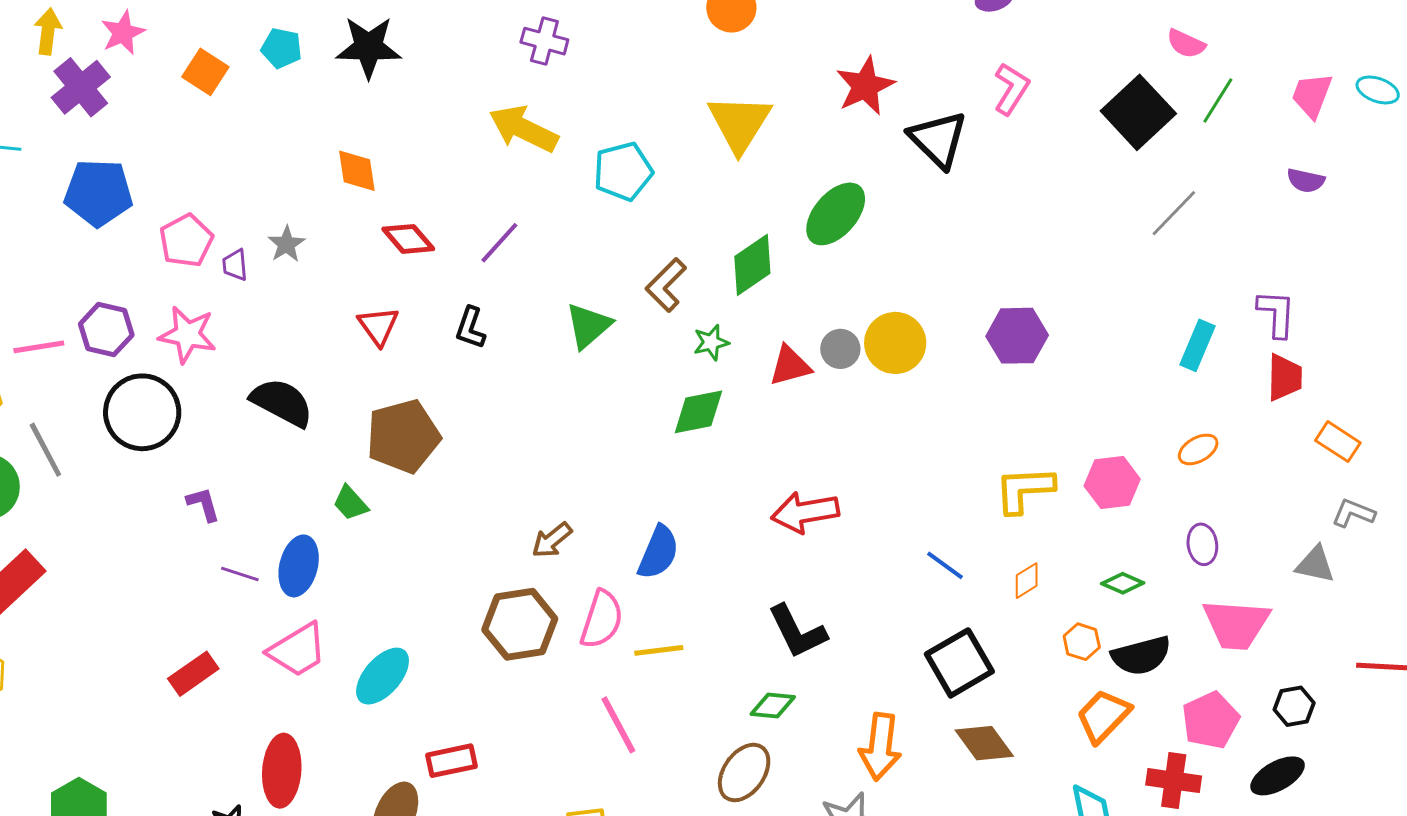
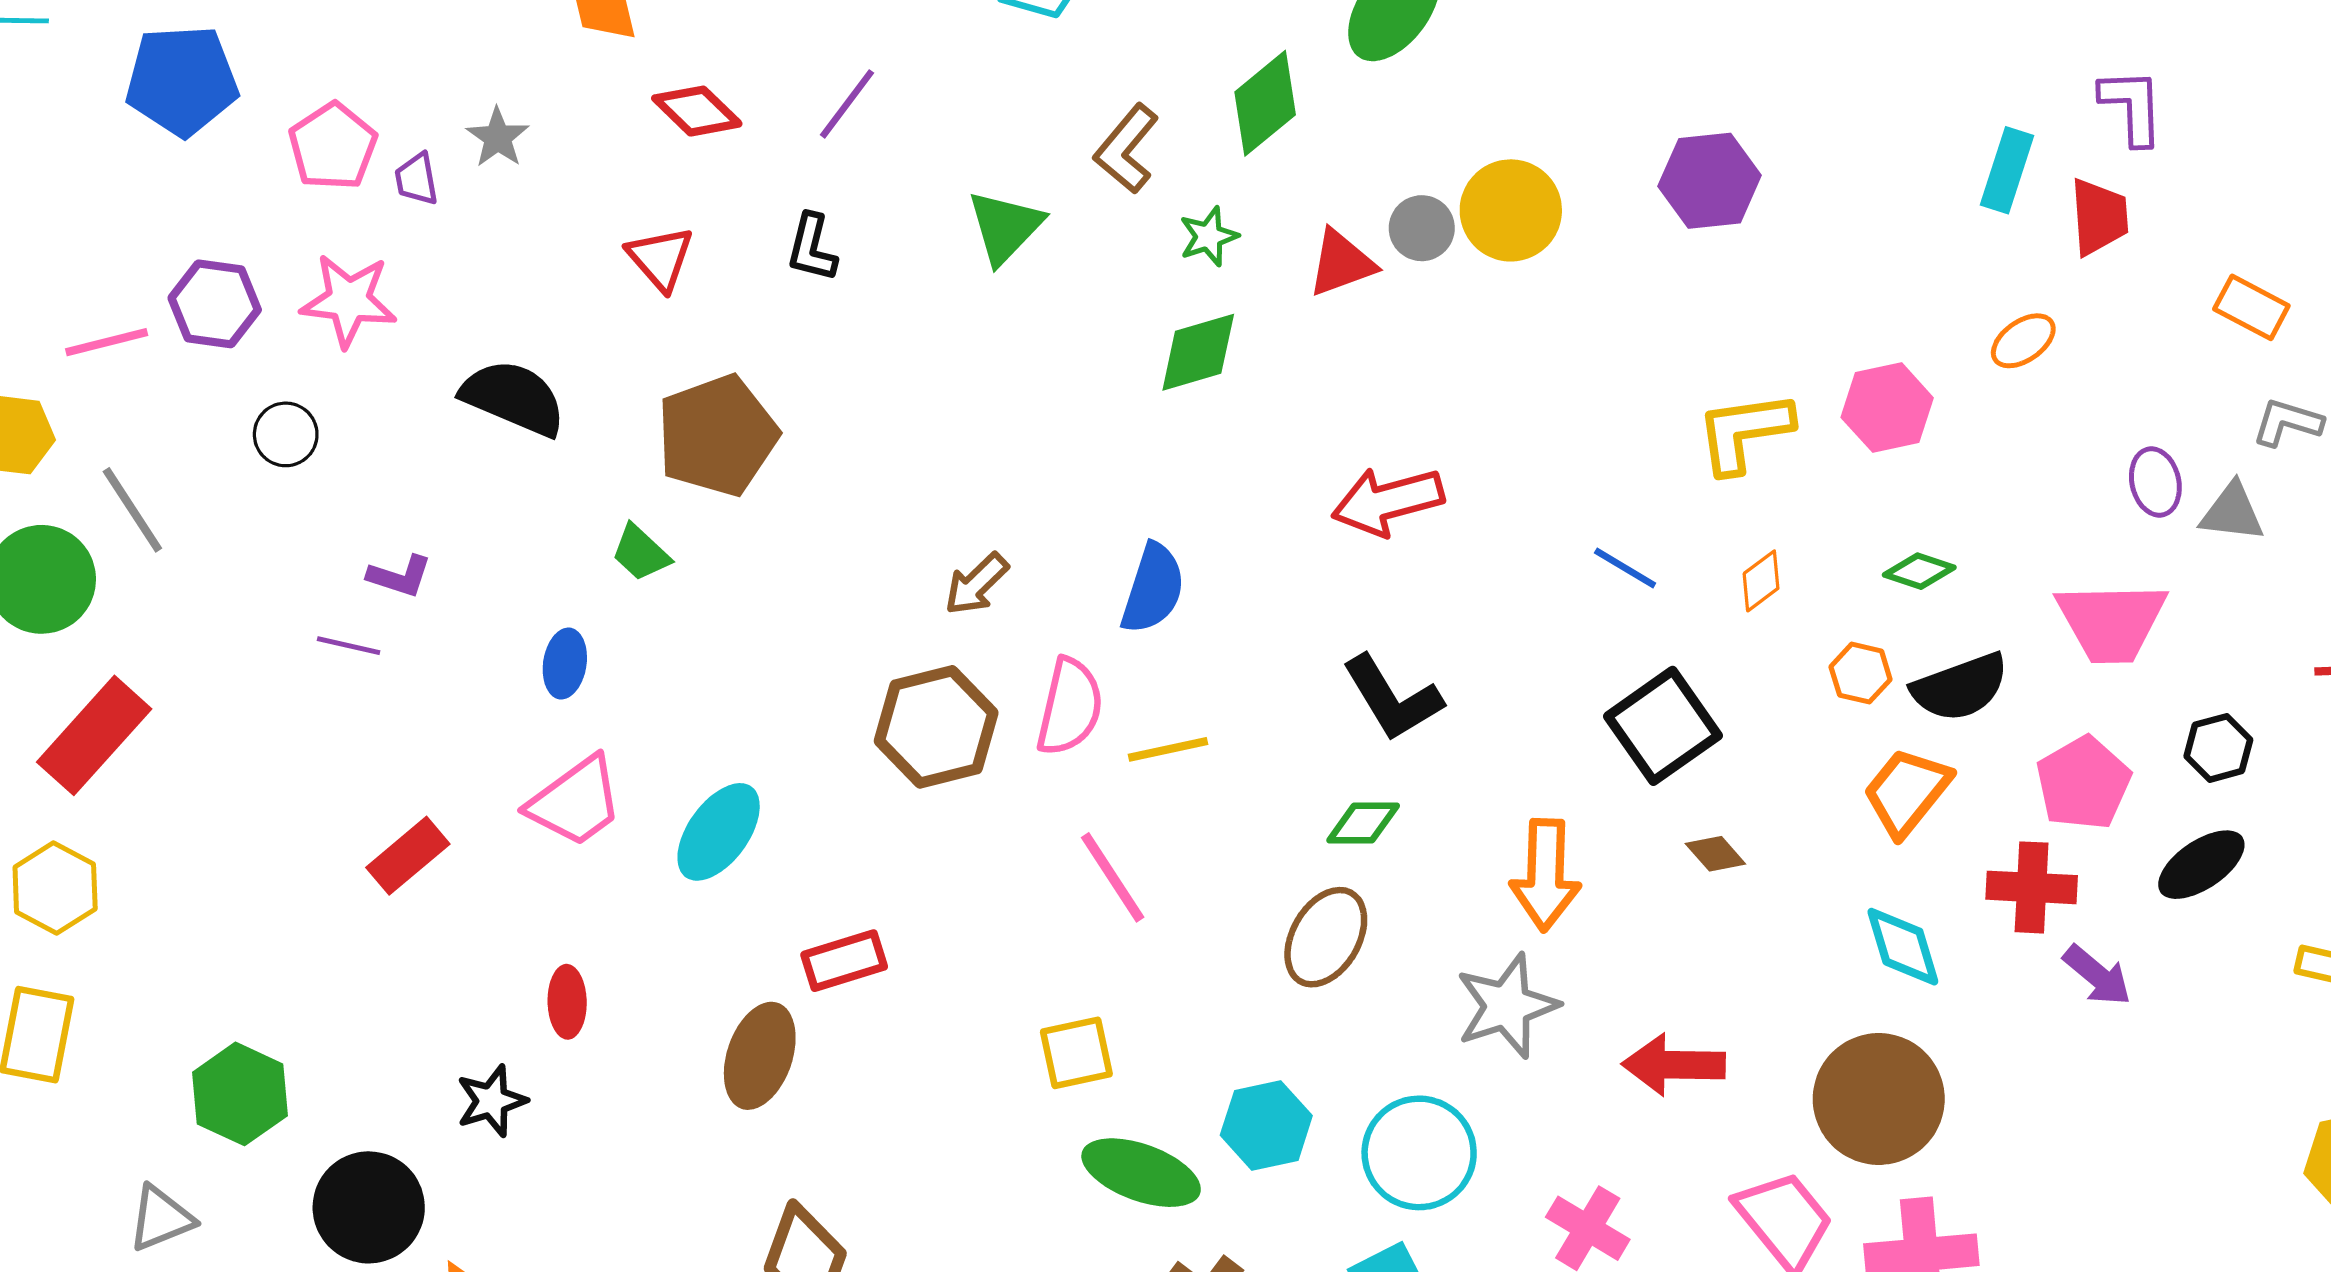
red trapezoid: (1285, 377) -> (2099, 217), moved
black circle: (142, 412) -> (286, 434), size x0.5
purple L-shape: (203, 504) -> (400, 576), turned 129
purple ellipse: (1202, 544) -> (2155, 482), moved
blue ellipse: (299, 566) -> (565, 664), size x0.7
purple line: (240, 574) -> (349, 646), moved
brown diamond: (984, 743) -> (1715, 854), size x0.6
red ellipse: (282, 771) -> (567, 1002), size x0.6

